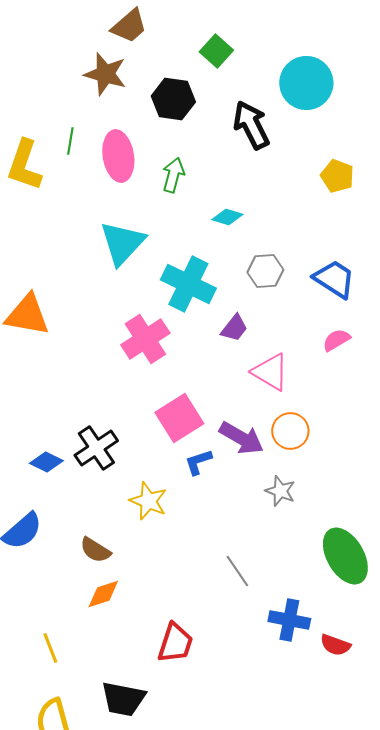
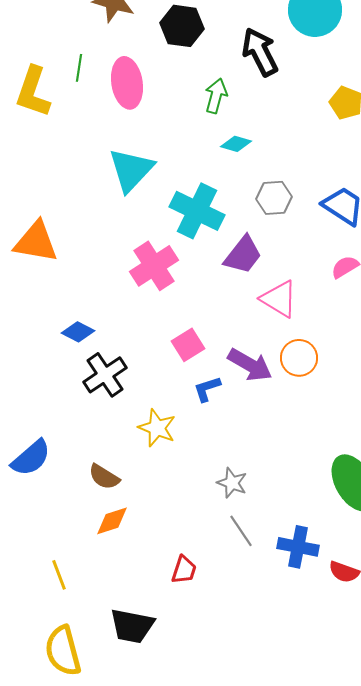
green arrow: (173, 175) -> (216, 96), moved
purple trapezoid: (234, 328) -> (243, 255), size x1.4
pink square: (179, 418) -> (188, 345), size x0.7
blue diamond: (46, 462) -> (78, 332), moved
gray star: (280, 491) -> (232, 483), moved
gray line: (237, 571) -> (241, 531), moved
red trapezoid: (175, 643) -> (184, 570), size x0.7

